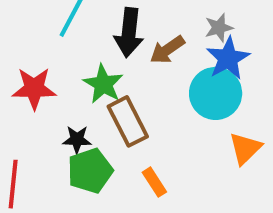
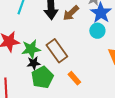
green star: (103, 84) -> (31, 49), moved, turned -30
cyan circle: (216, 93) -> (97, 31), size x0.6

